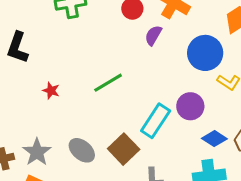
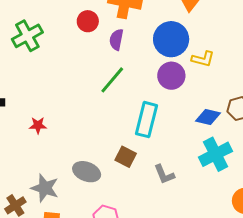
green line: (108, 83) -> (112, 80), moved
purple circle: (190, 106) -> (171, 76), moved
brown square: (124, 149) -> (126, 157), size x0.7

